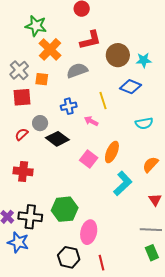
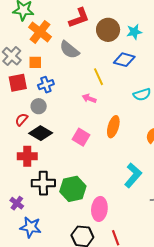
gray semicircle: (77, 71) -> (69, 50), turned -115
blue cross: (69, 106) -> (46, 85), moved
black diamond: (57, 139) -> (41, 133), moved
pink square: (89, 159) -> (81, 137), moved
cyan L-shape: (123, 183) -> (133, 175), moved
black cross: (30, 217) -> (43, 183), moved

